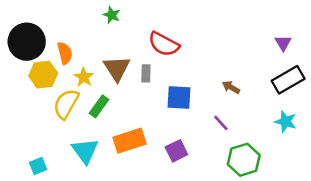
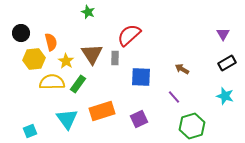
black circle: (27, 42) -> (21, 33), size x0.6
red semicircle: (164, 44) -> (129, 35), turned 110
black rectangle: (288, 80) -> (227, 63), size x0.7
yellow semicircle: (66, 104) -> (52, 82), turned 60

